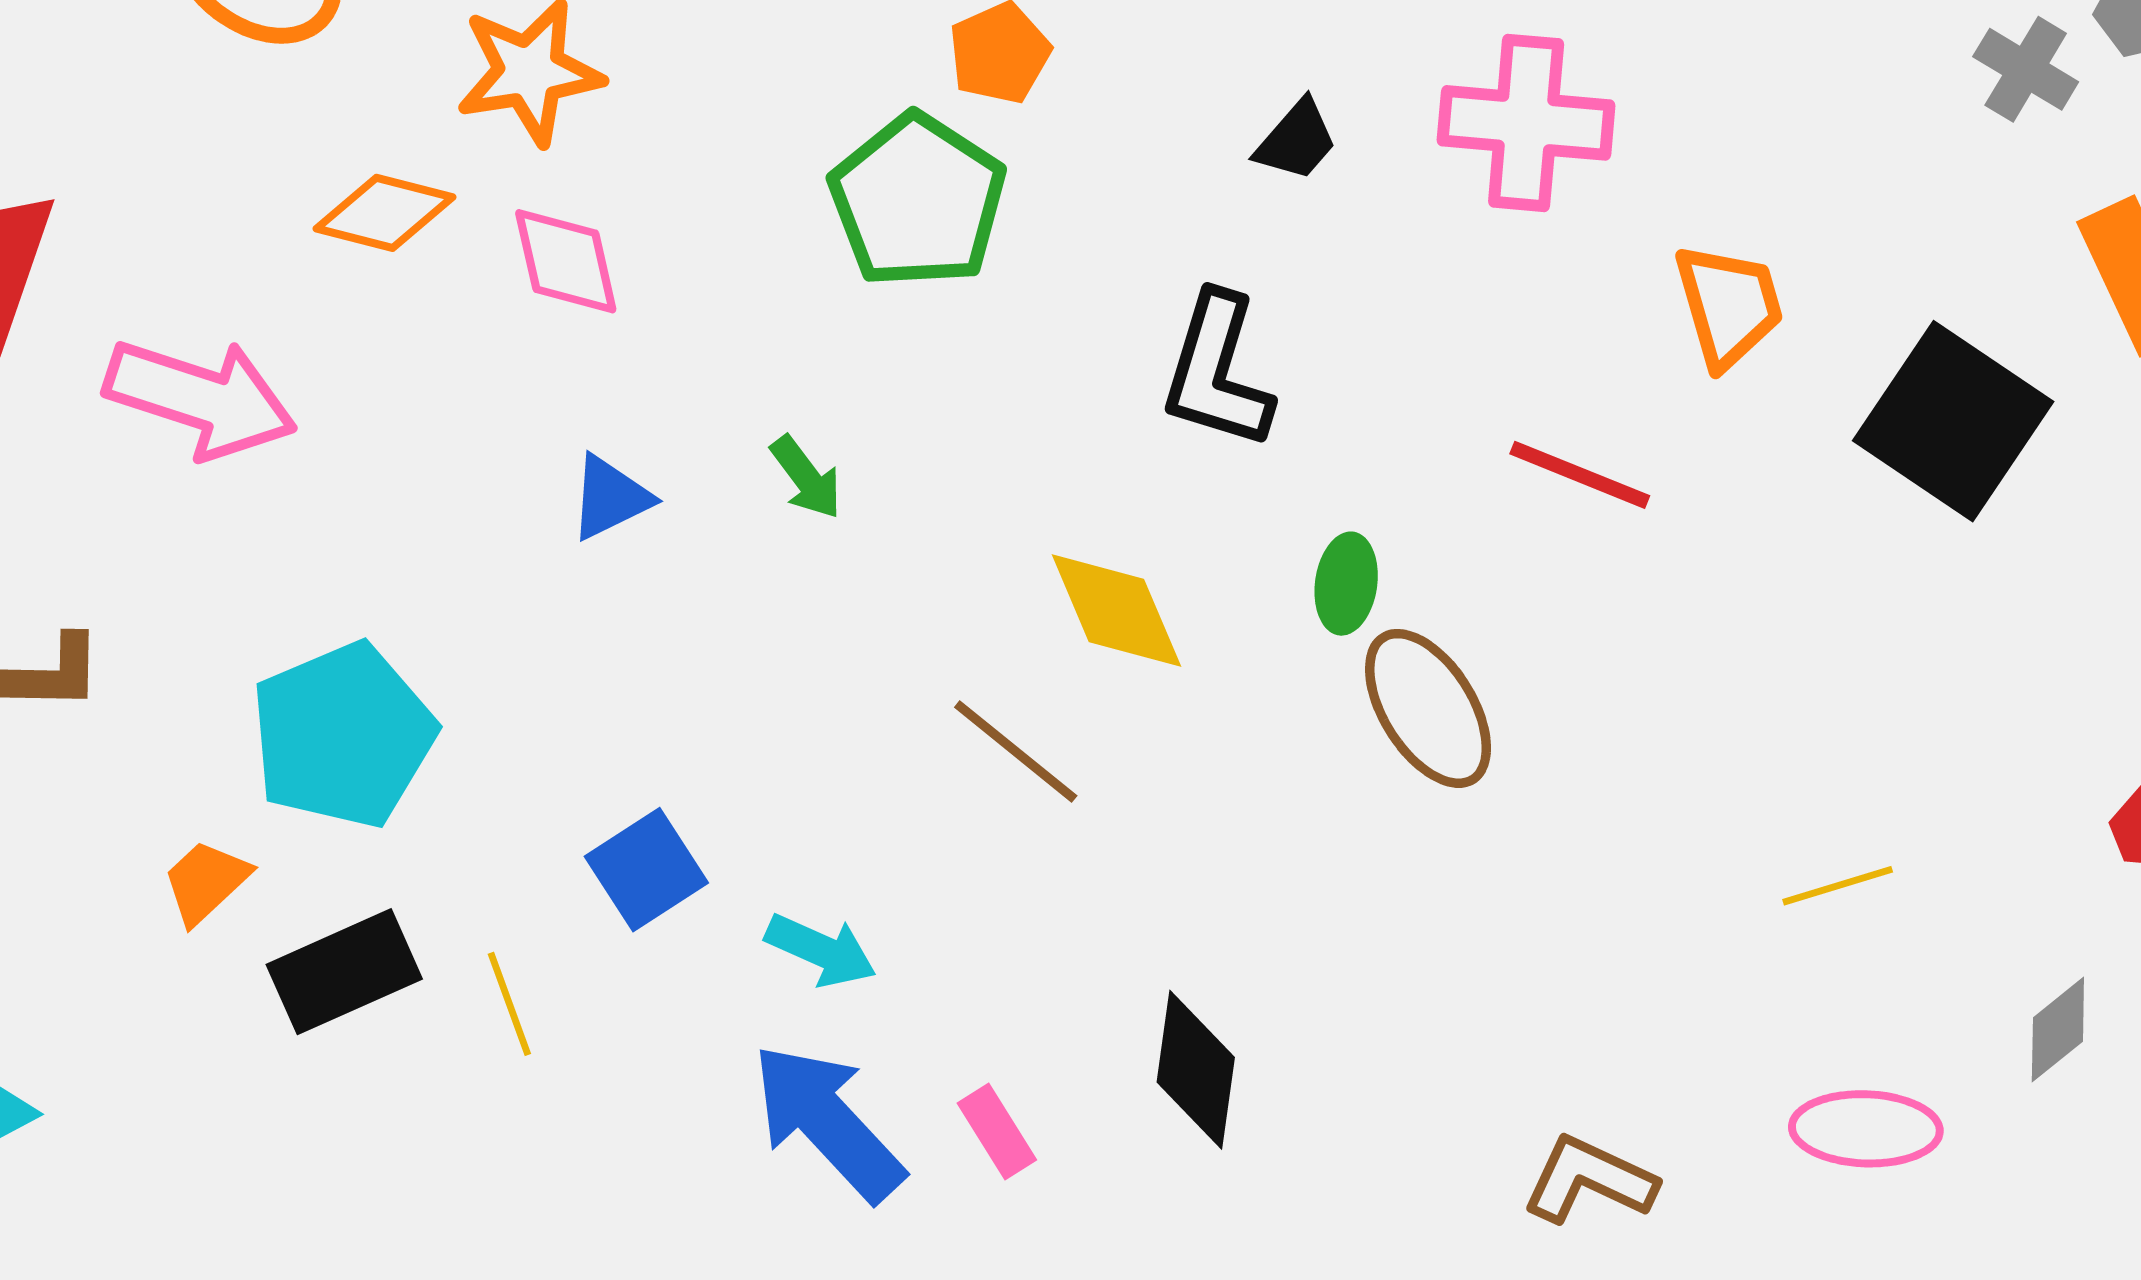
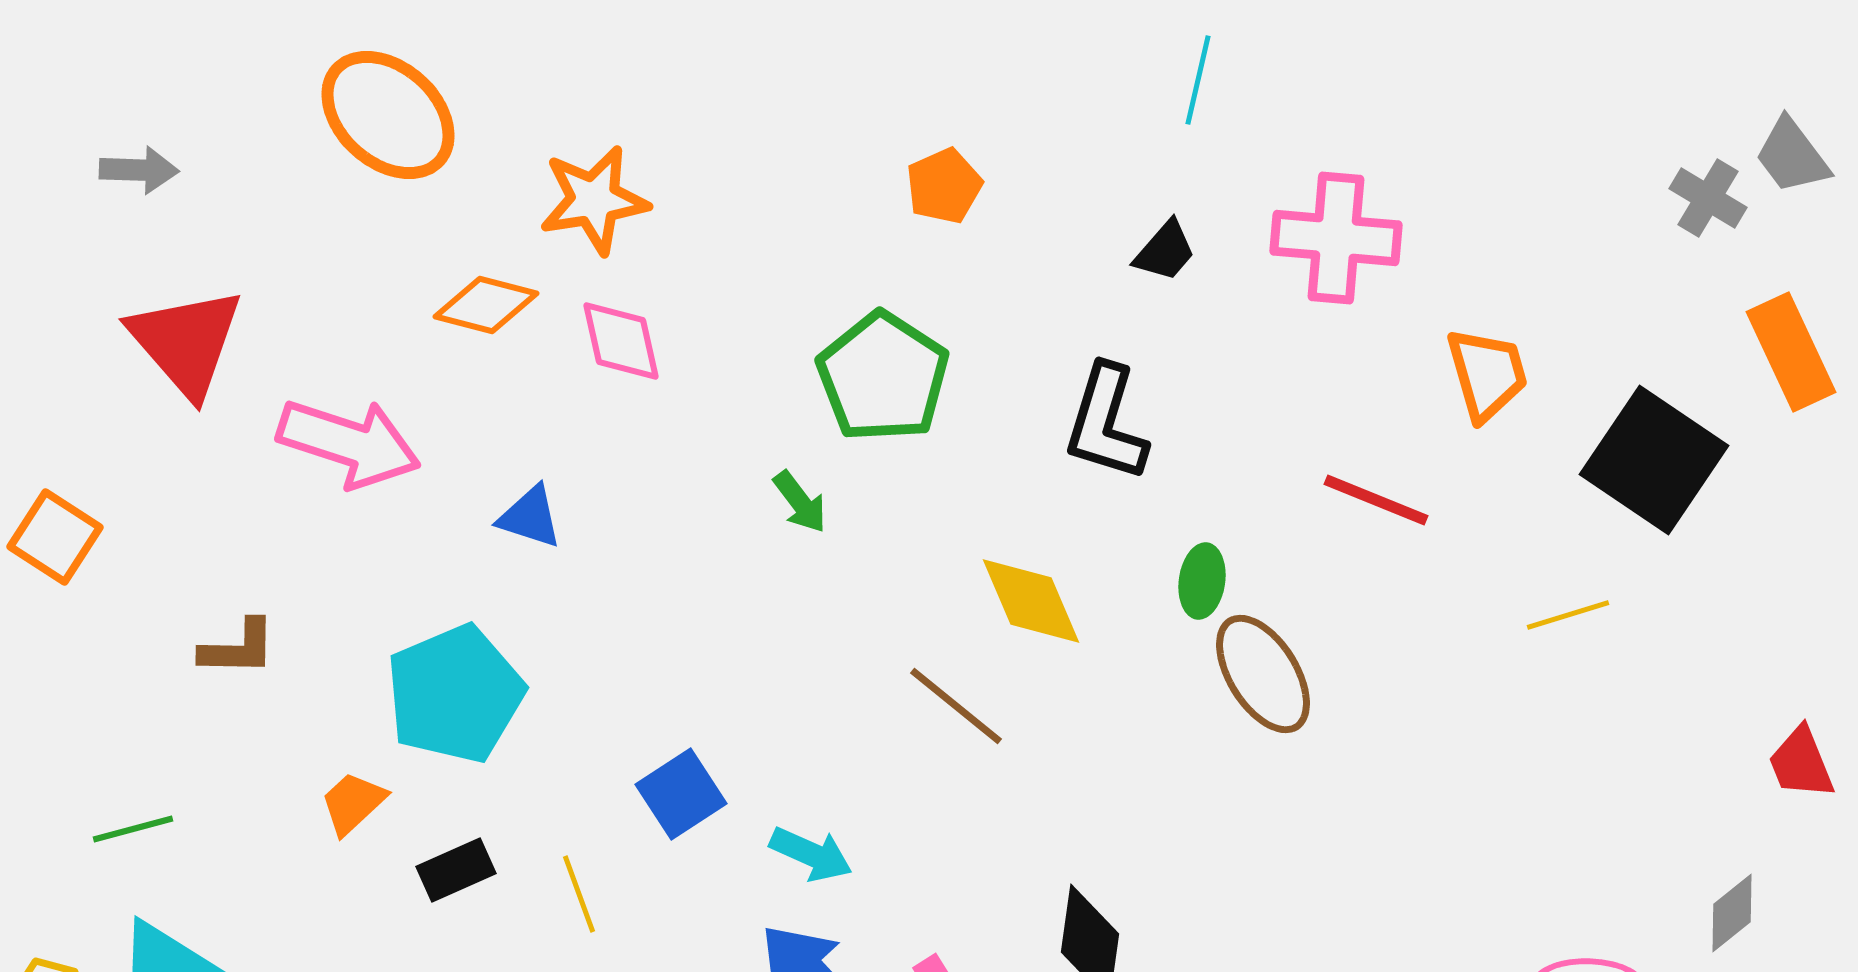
green pentagon: (918, 201) -> (883, 377), moved
blue triangle: (610, 498) -> (530, 517), moved, turned 44
yellow line: (1838, 886) -> (1568, 615), moved
black rectangle: (344, 972) -> (456, 870), size x0.7

